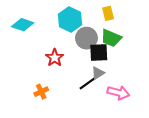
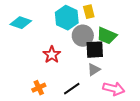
yellow rectangle: (108, 13) -> (89, 12), moved
black line: (88, 83) -> (72, 89), moved

